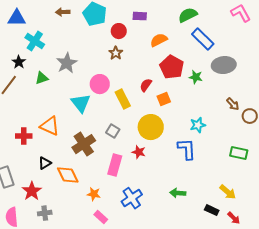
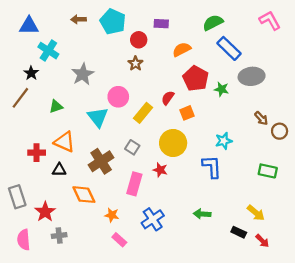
green triangle: (42, 78) -> (56, 106), moved
yellow rectangle: (123, 99) -> (143, 113), turned 66
black triangle: (45, 163) -> (59, 170), moved, turned 32

